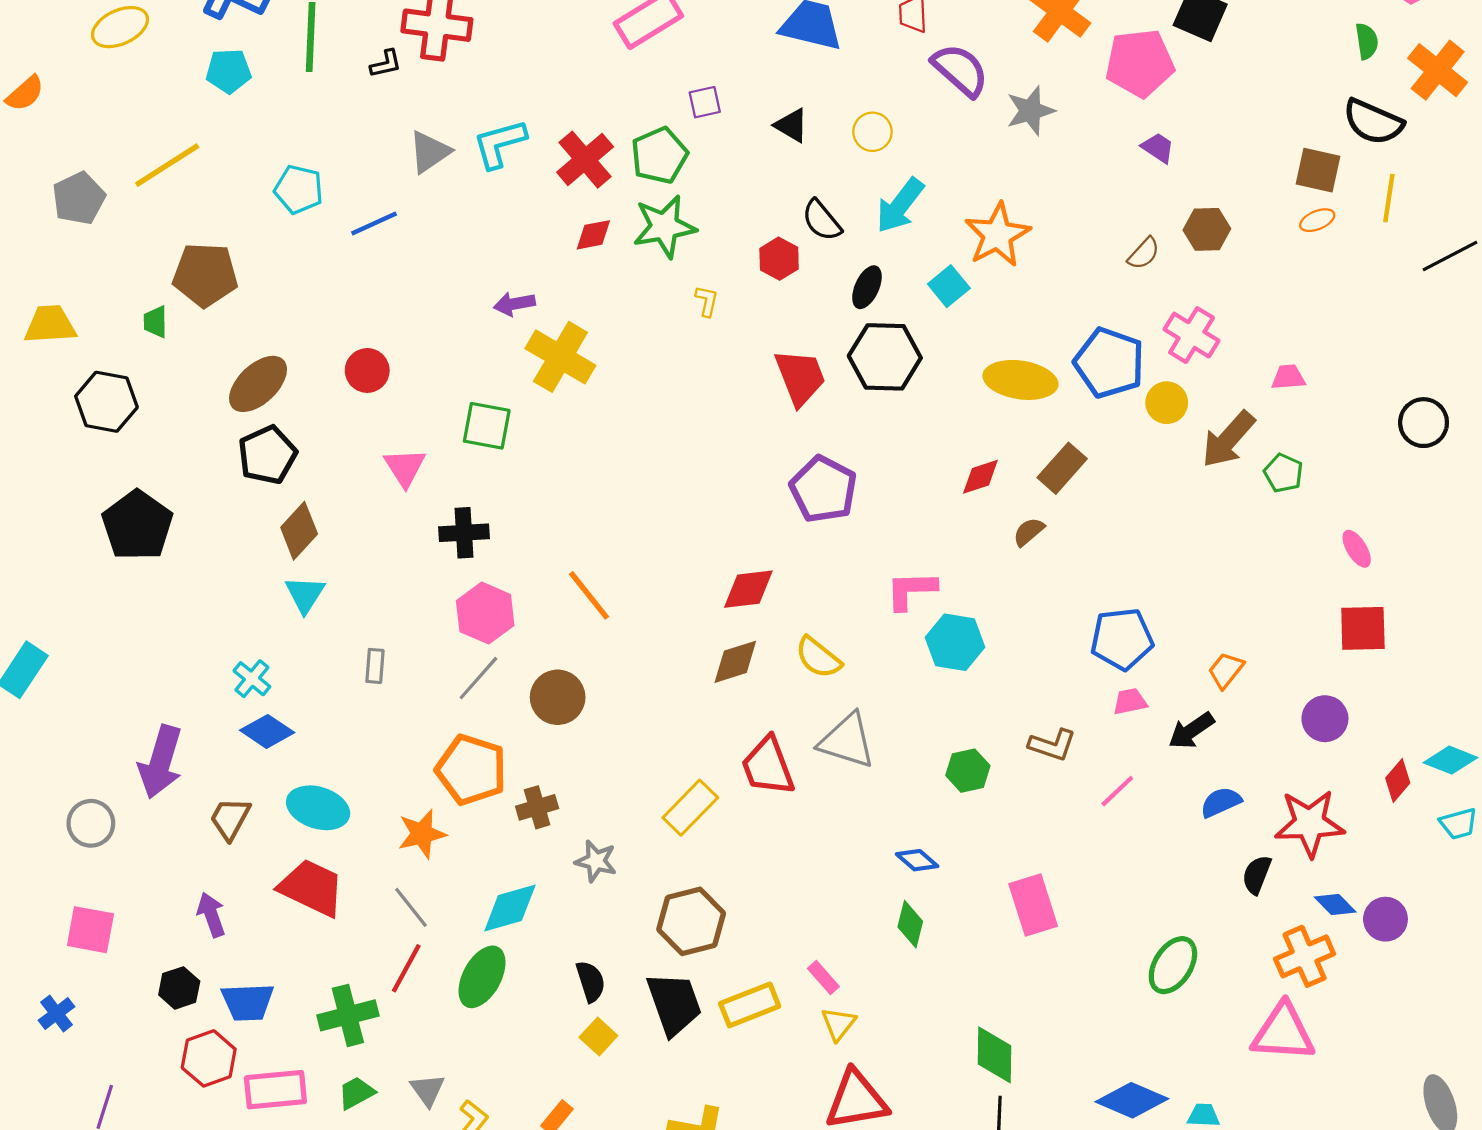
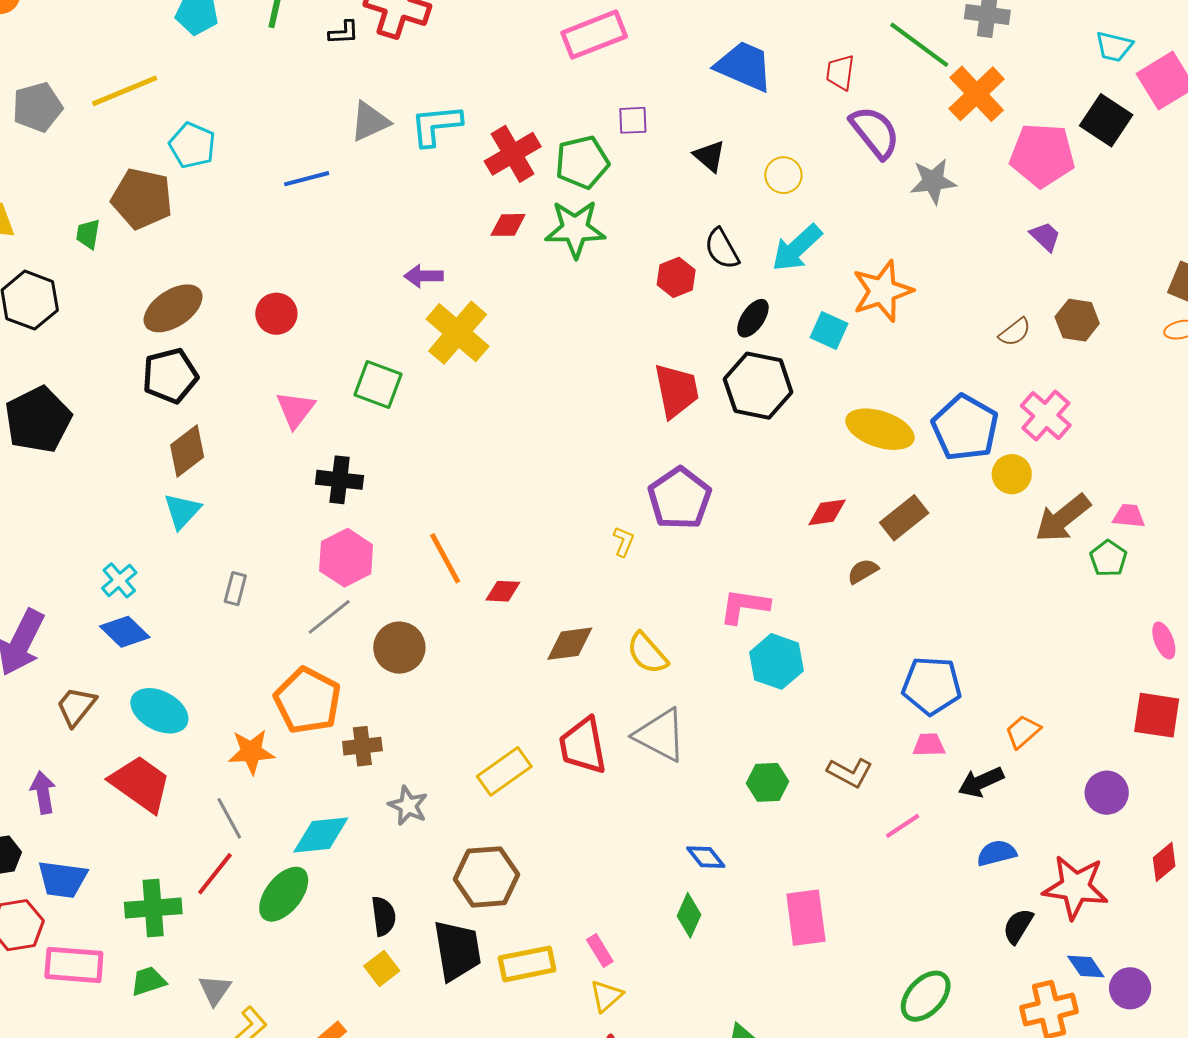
cyan pentagon: (299, 189) -> (192, 145), moved
cyan square: (949, 286) -> (829, 331), turned -36
yellow L-shape: (707, 301) -> (624, 542), moved
pink trapezoid: (1288, 377) -> (1129, 516), moved
red diamond: (748, 589) -> (503, 591), moved, size x0.7

